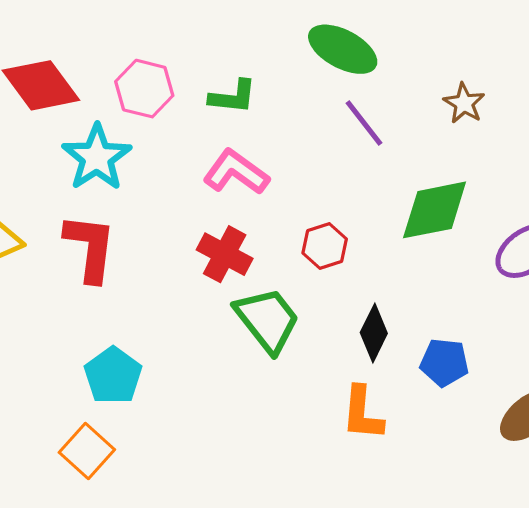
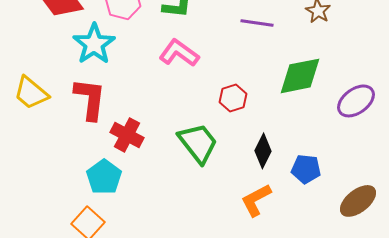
purple line: (364, 123) -> (257, 23), turned -44
red cross: (225, 254) -> (127, 135), moved
orange L-shape: (362, 413) -> (256, 200), turned 57

